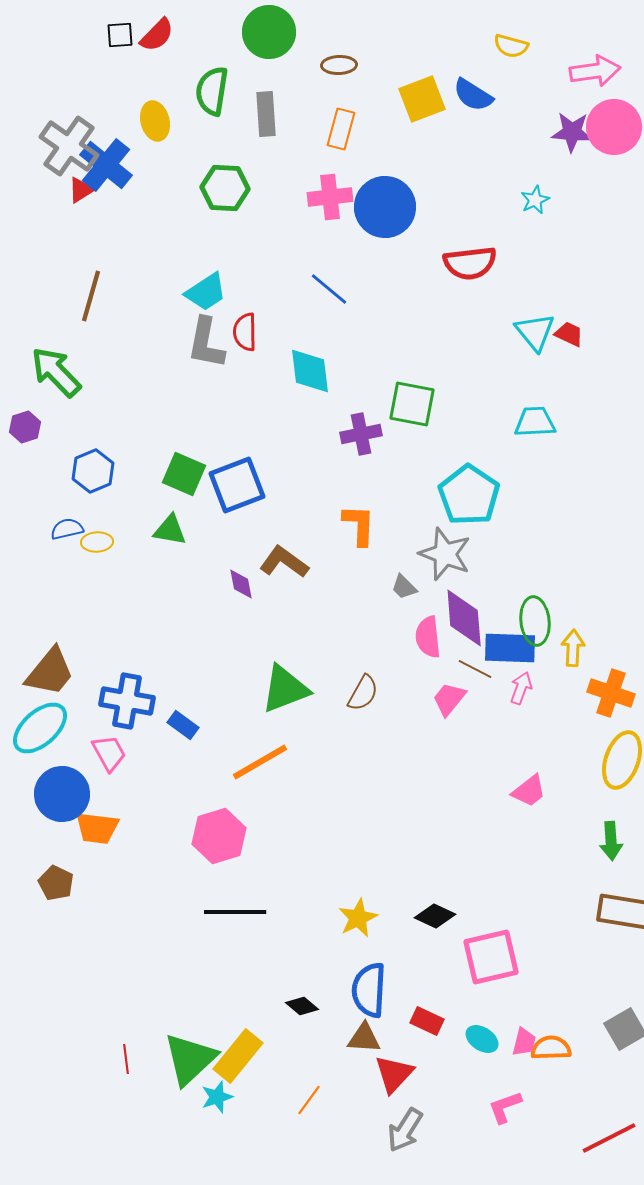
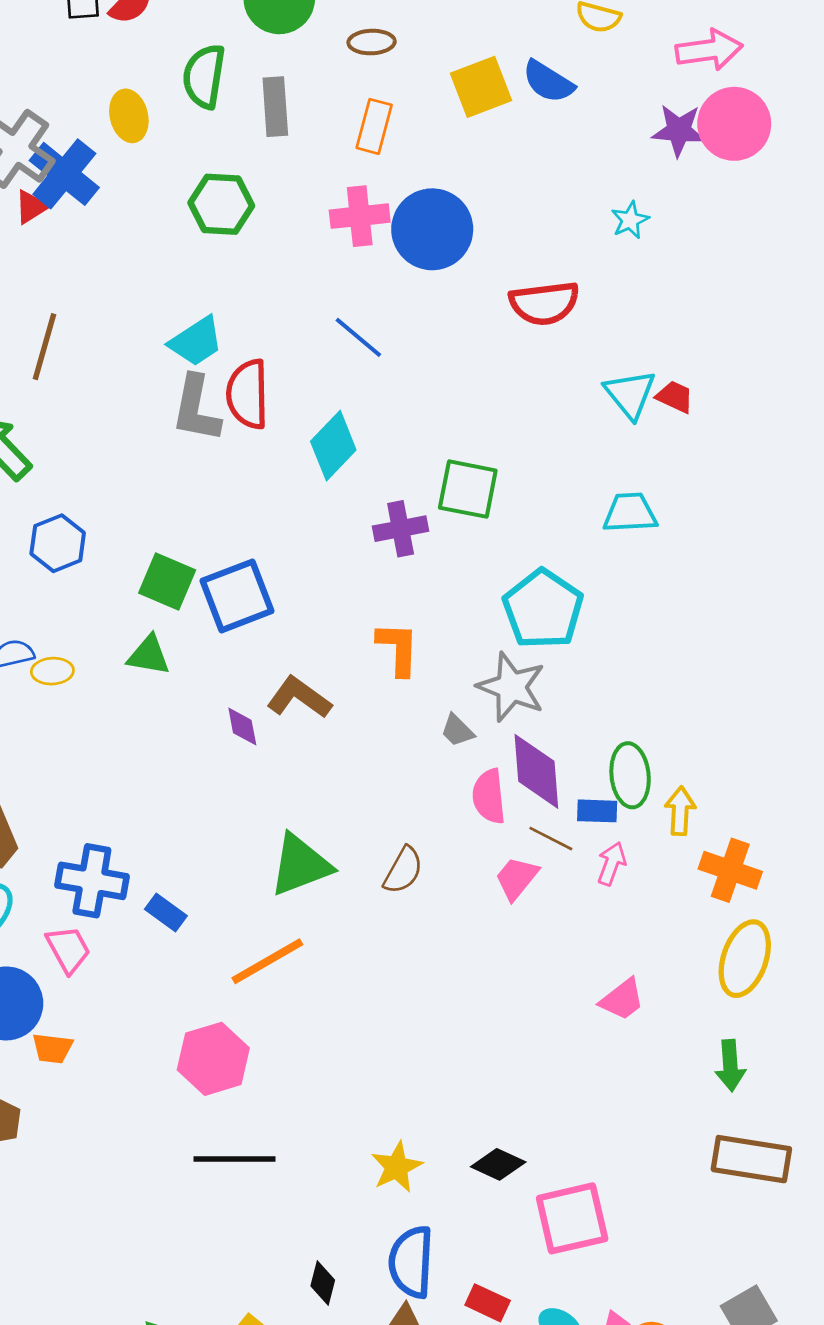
red semicircle: (245, 332) -> (248, 394), size x1.4
cyan diamond: (310, 371) -> (333, 446), turned 51
blue hexagon: (93, 471) -> (58, 543), moved
blue rectangle: (510, 648) -> (597, 811), size x0.6
orange trapezoid: (97, 828) -> (52, 1048), size x0.7
black diamond: (302, 1006) -> (323, 1283), turned 64

